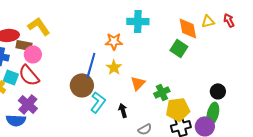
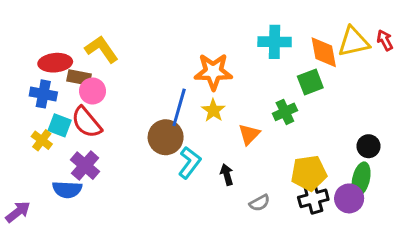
cyan cross: (138, 21) -> (275, 42), moved
yellow triangle: (208, 21) -> (354, 42), size x1.6
orange star: (114, 41) -> (213, 72), size x1.4
green square: (179, 48) -> (310, 82), turned 36
green cross: (162, 92) -> (285, 112), moved

